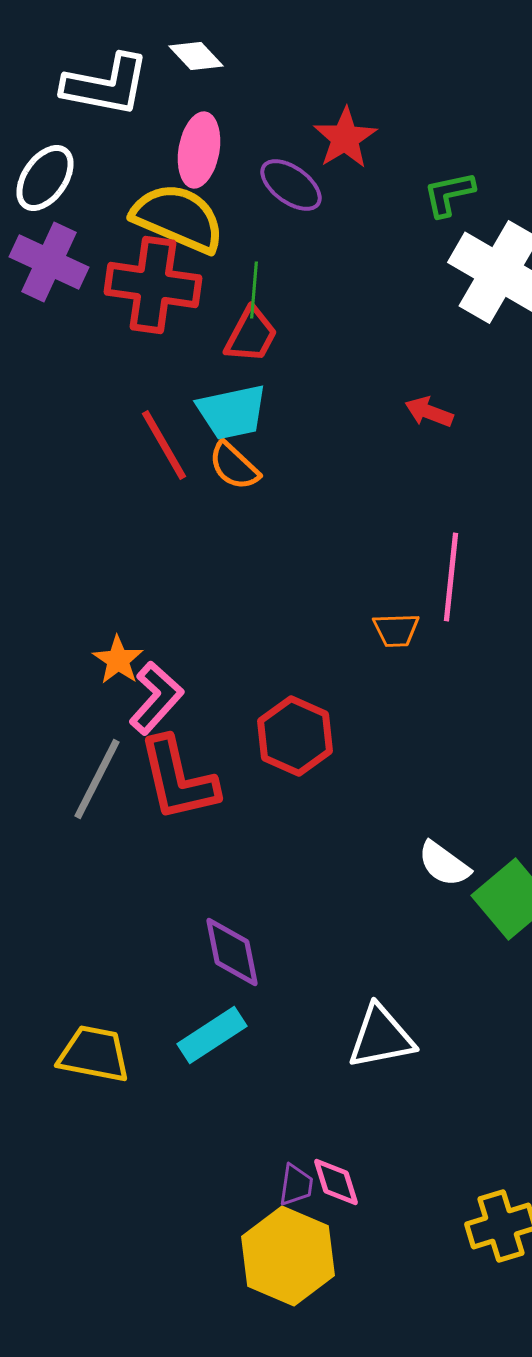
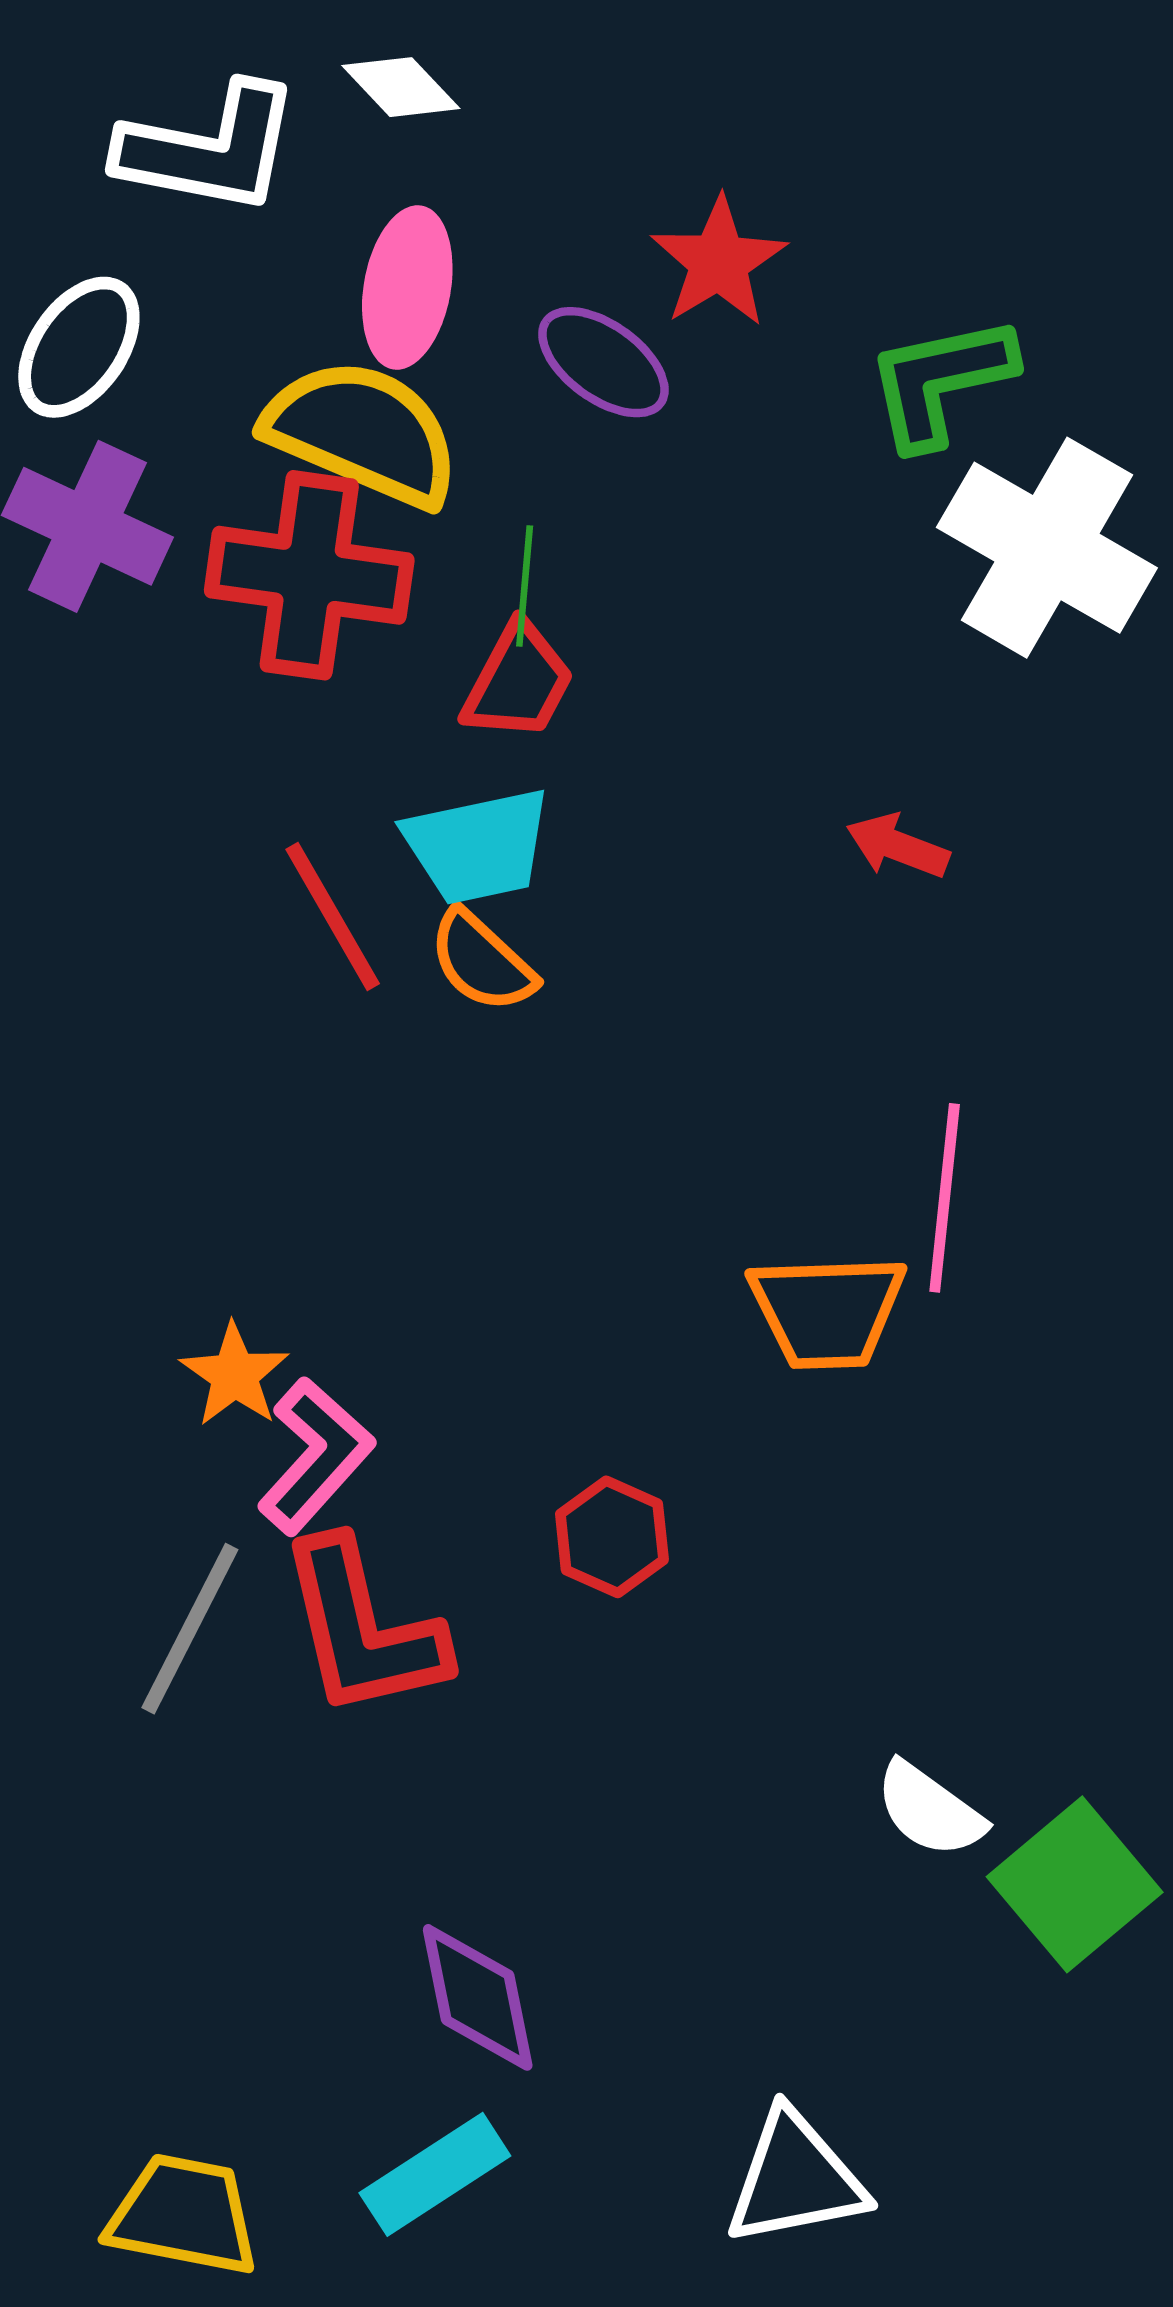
green L-shape: (449, 194) -> (940, 381), size x1.4
orange trapezoid: (396, 630) -> (827, 1311), size x1.6
red hexagon: (295, 736) -> (612, 1537), size x0.7

